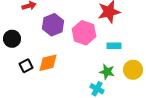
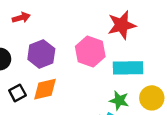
purple hexagon: (53, 25) -> (41, 54), moved
cyan rectangle: (114, 46) -> (128, 68), size x1.6

